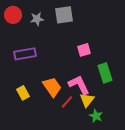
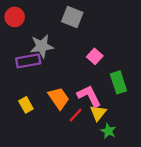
gray square: (64, 15) -> (72, 17), turned 30
gray star: (37, 19) -> (42, 46), moved, size x1.5
pink square: (84, 50) -> (95, 56), turned -32

